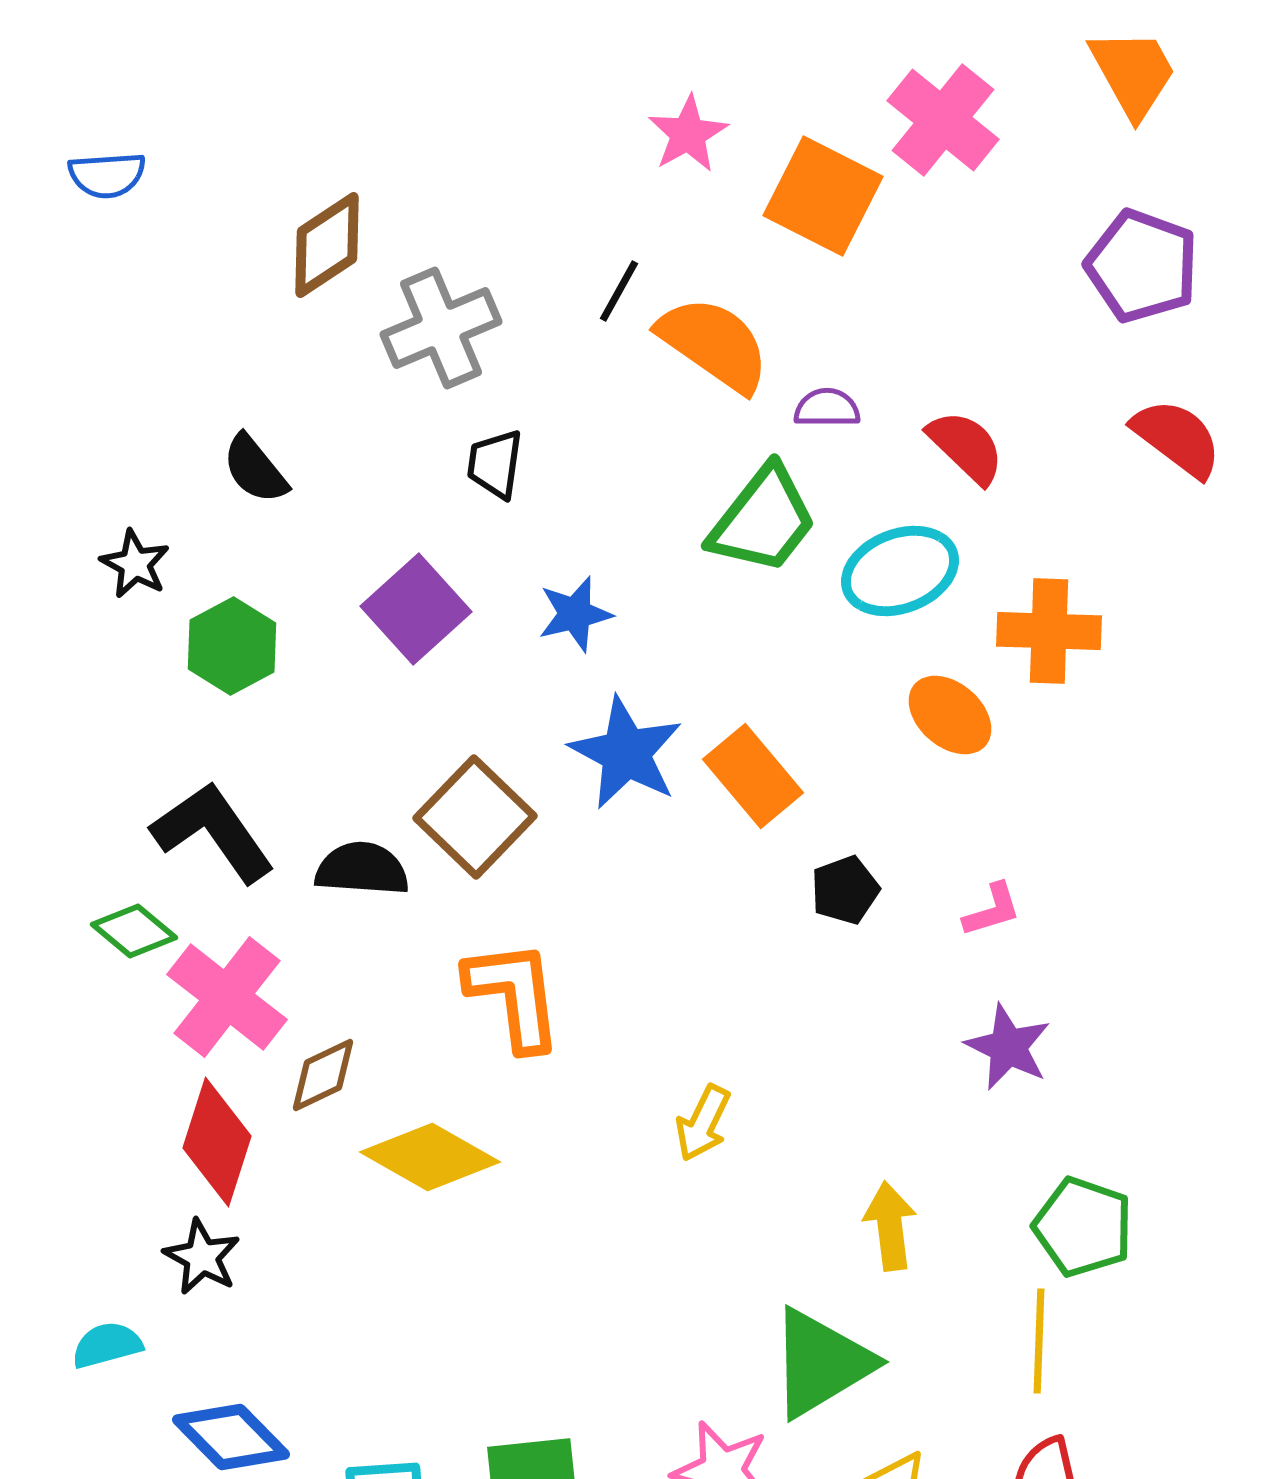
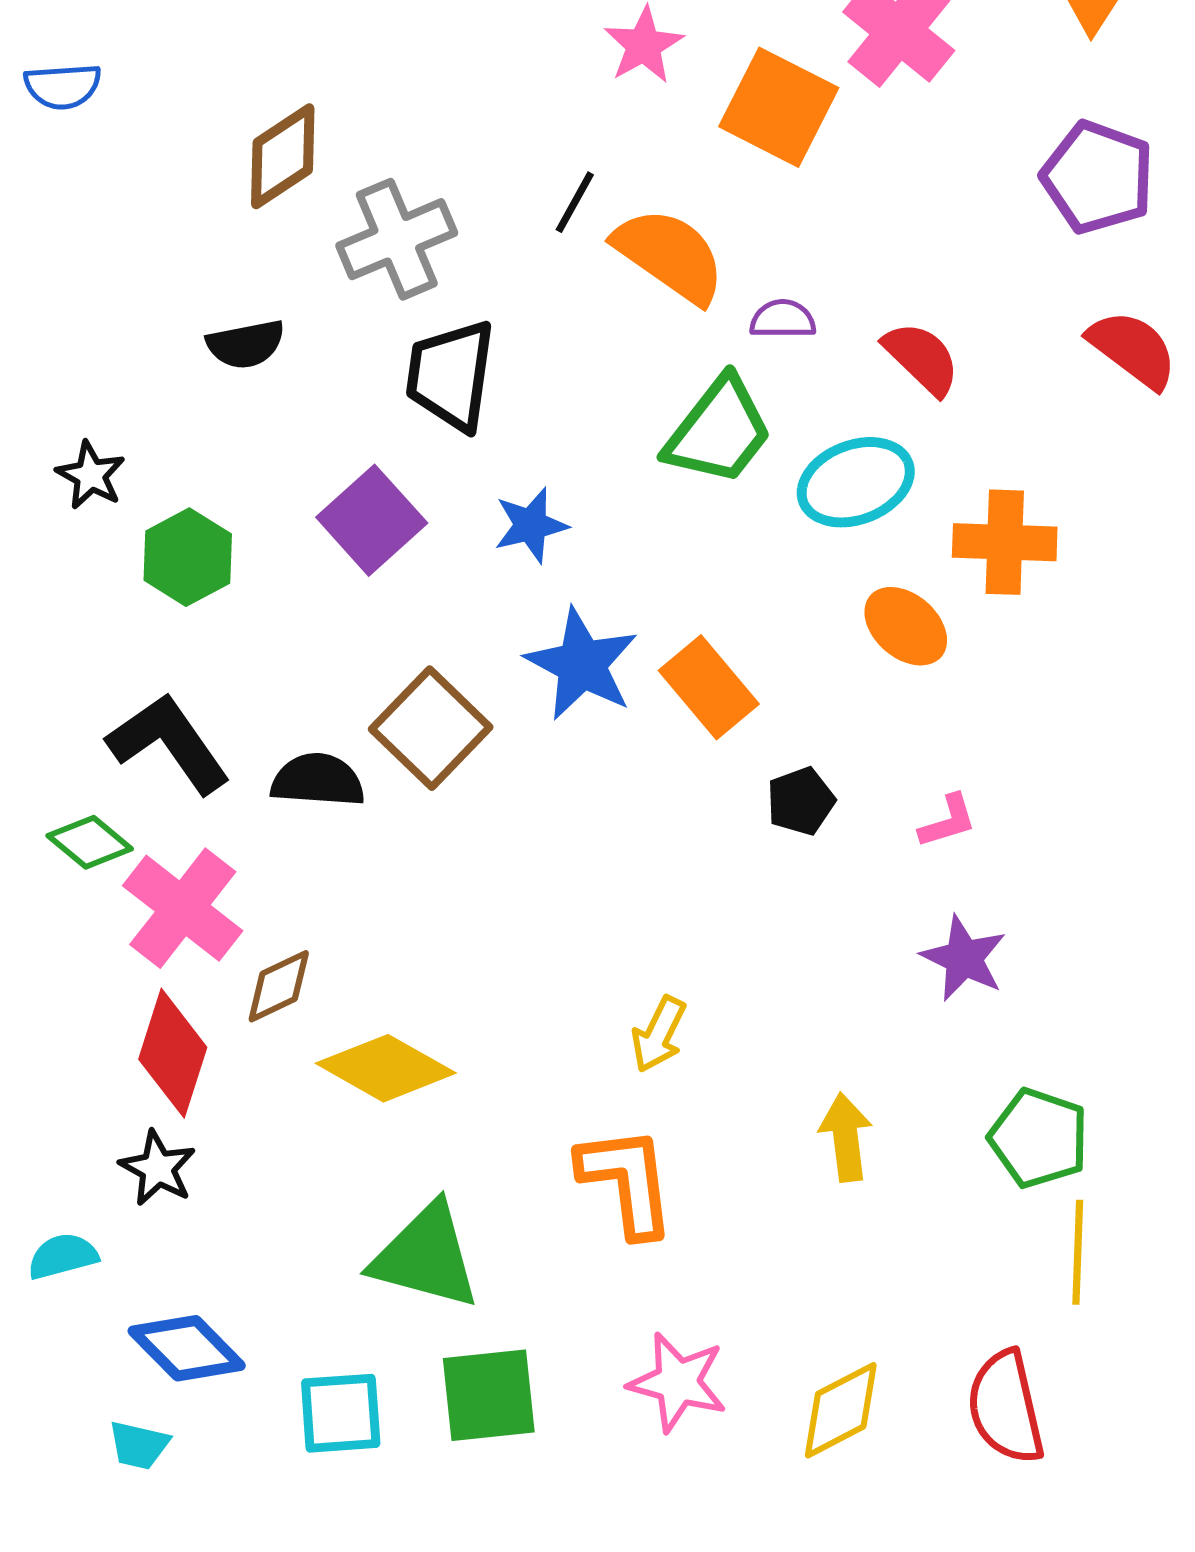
black trapezoid: (495, 464) -> (451, 375), size x1.6
black semicircle: (255, 469) -> (246, 344), moved, turned -62
orange L-shape: (514, 995) -> (627, 1181), moved
yellow line: (1039, 1341) -> (1078, 1252), moved
green triangle: (821, 1363) -> (426, 1256), moved, turned 46

